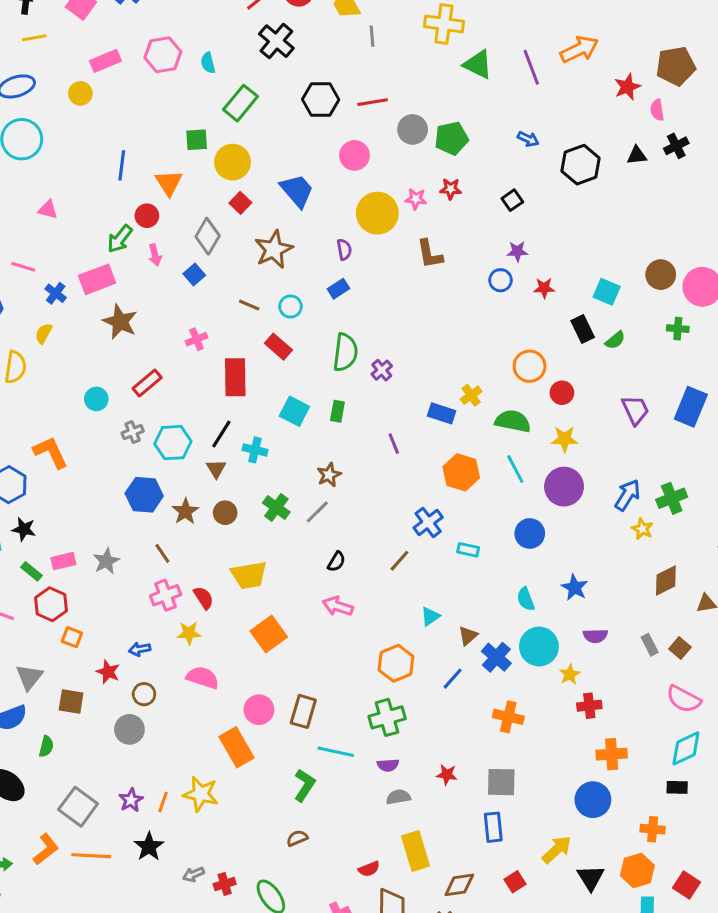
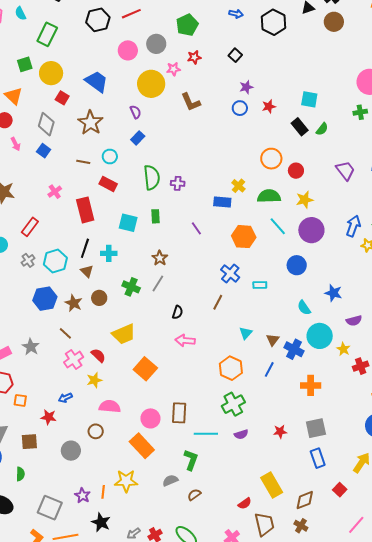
gray circle: (413, 129) -> (156, 44), moved
brown circle: (661, 275) -> (334, 22), moved
purple cross: (382, 370) -> (178, 183), turned -32
brown circle: (144, 694) -> (96, 431), moved
gray semicircle: (398, 797) -> (170, 481), moved

